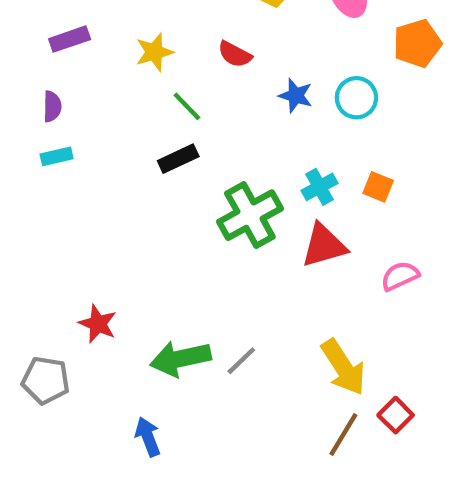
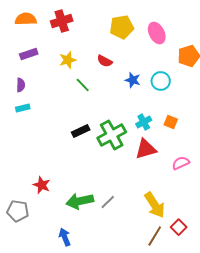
black rectangle: (178, 159) -> (81, 131), moved

